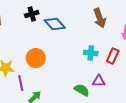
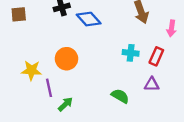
purple triangle: (99, 81) -> (152, 84), moved

